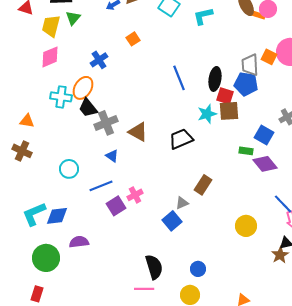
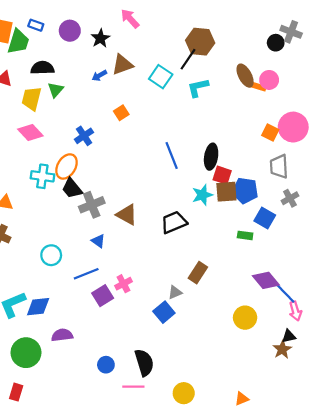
pink diamond: (50, 57) -> (30, 133), turned 70
gray trapezoid: (250, 65) -> (279, 166), moved
blue pentagon: (246, 84) -> (245, 191), moved
purple diamond: (265, 164) -> (266, 280), moved
blue circle: (198, 269) -> (106, 365), moved

